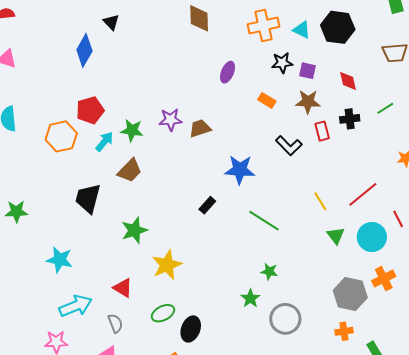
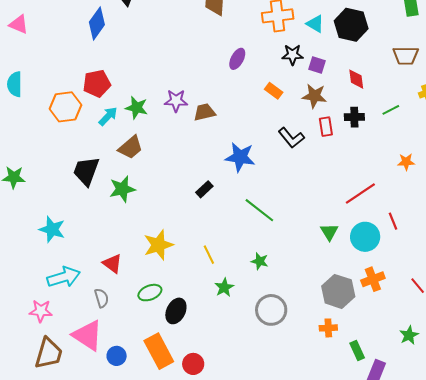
yellow line: (320, 201) -> (209, 255), moved
green star: (134, 230) -> (122, 189), moved
green star: (250, 298) -> (224, 287), moved

